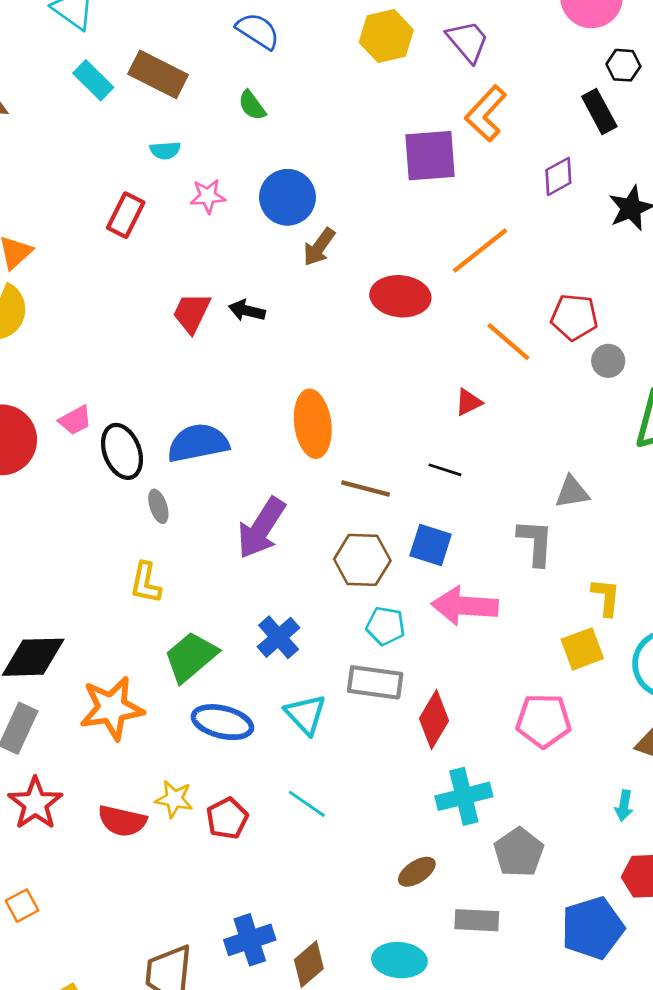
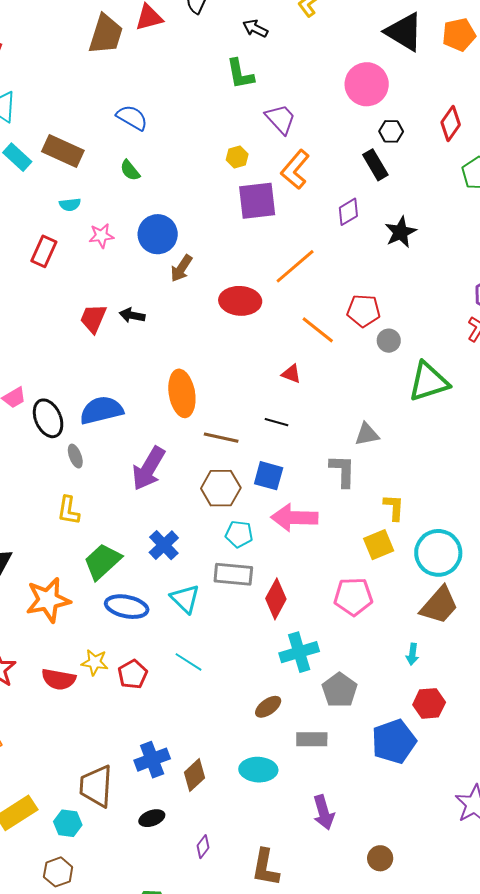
yellow hexagon: (386, 36) -> (237, 157), moved, size x0.6
red triangle: (469, 402) -> (291, 374), turned 50

